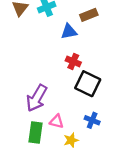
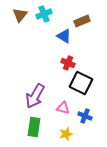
blue triangle: (69, 32) -> (64, 36), turned 42
pink triangle: (57, 121) -> (63, 108), moved

